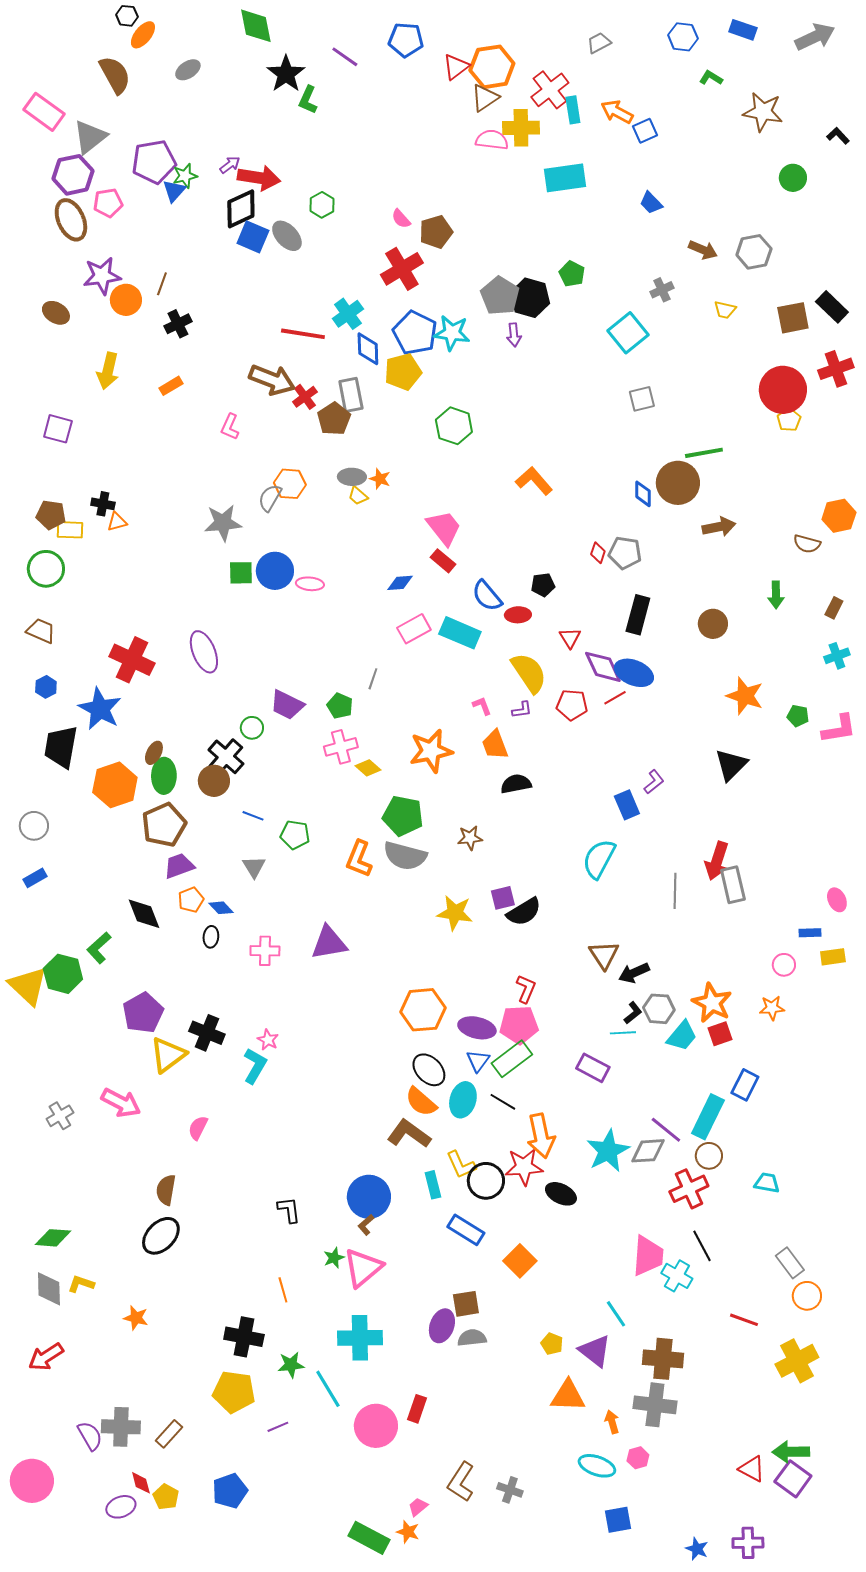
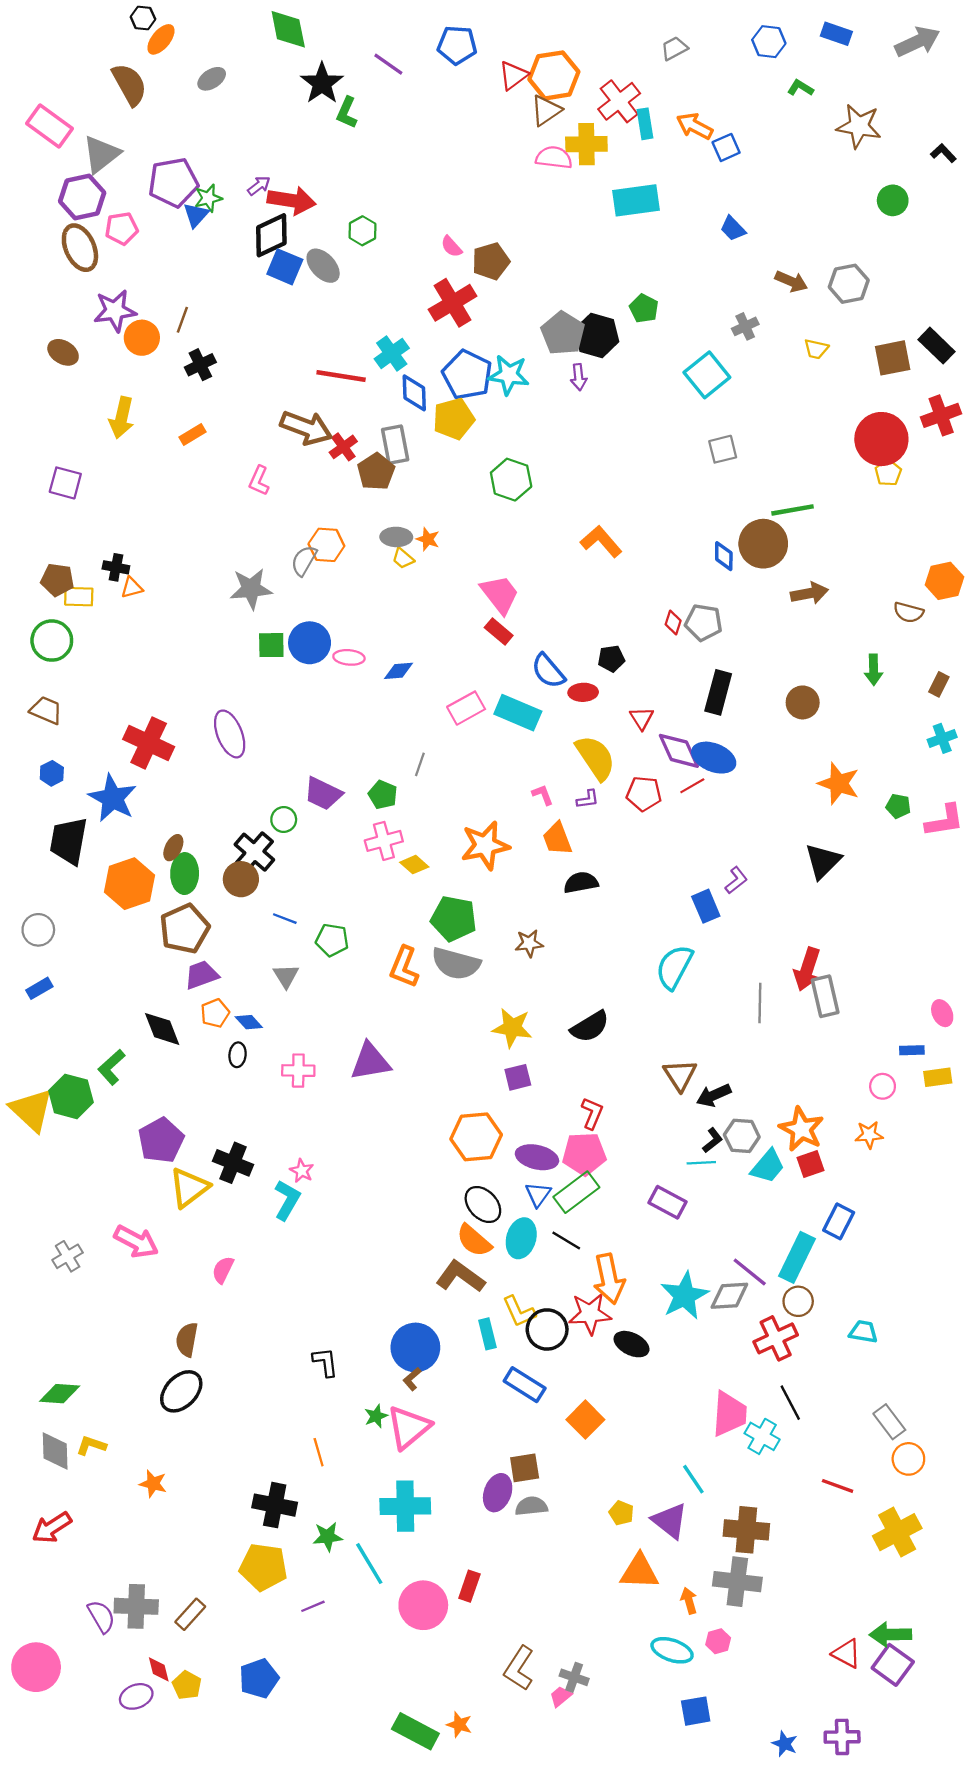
blue diamond: (400, 583) -> (399, 671), moved
purple square: (503, 898) -> (518, 1077), moved
pink trapezoid: (418, 1507) -> (561, 1696), moved

